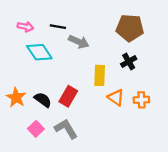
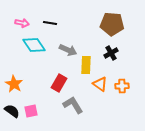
gray arrow: (79, 42) -> (68, 50), moved
black semicircle: (43, 100) -> (12, 111), moved
pink square: (36, 129) -> (31, 111), turned 32
gray L-shape: (66, 129) -> (73, 105), moved

